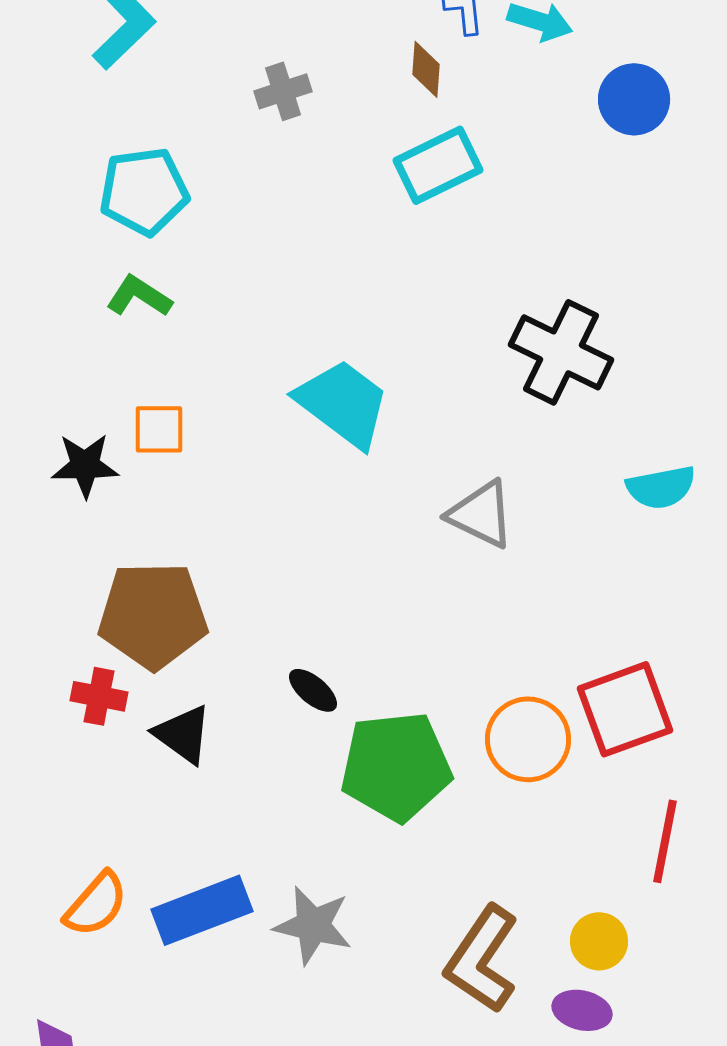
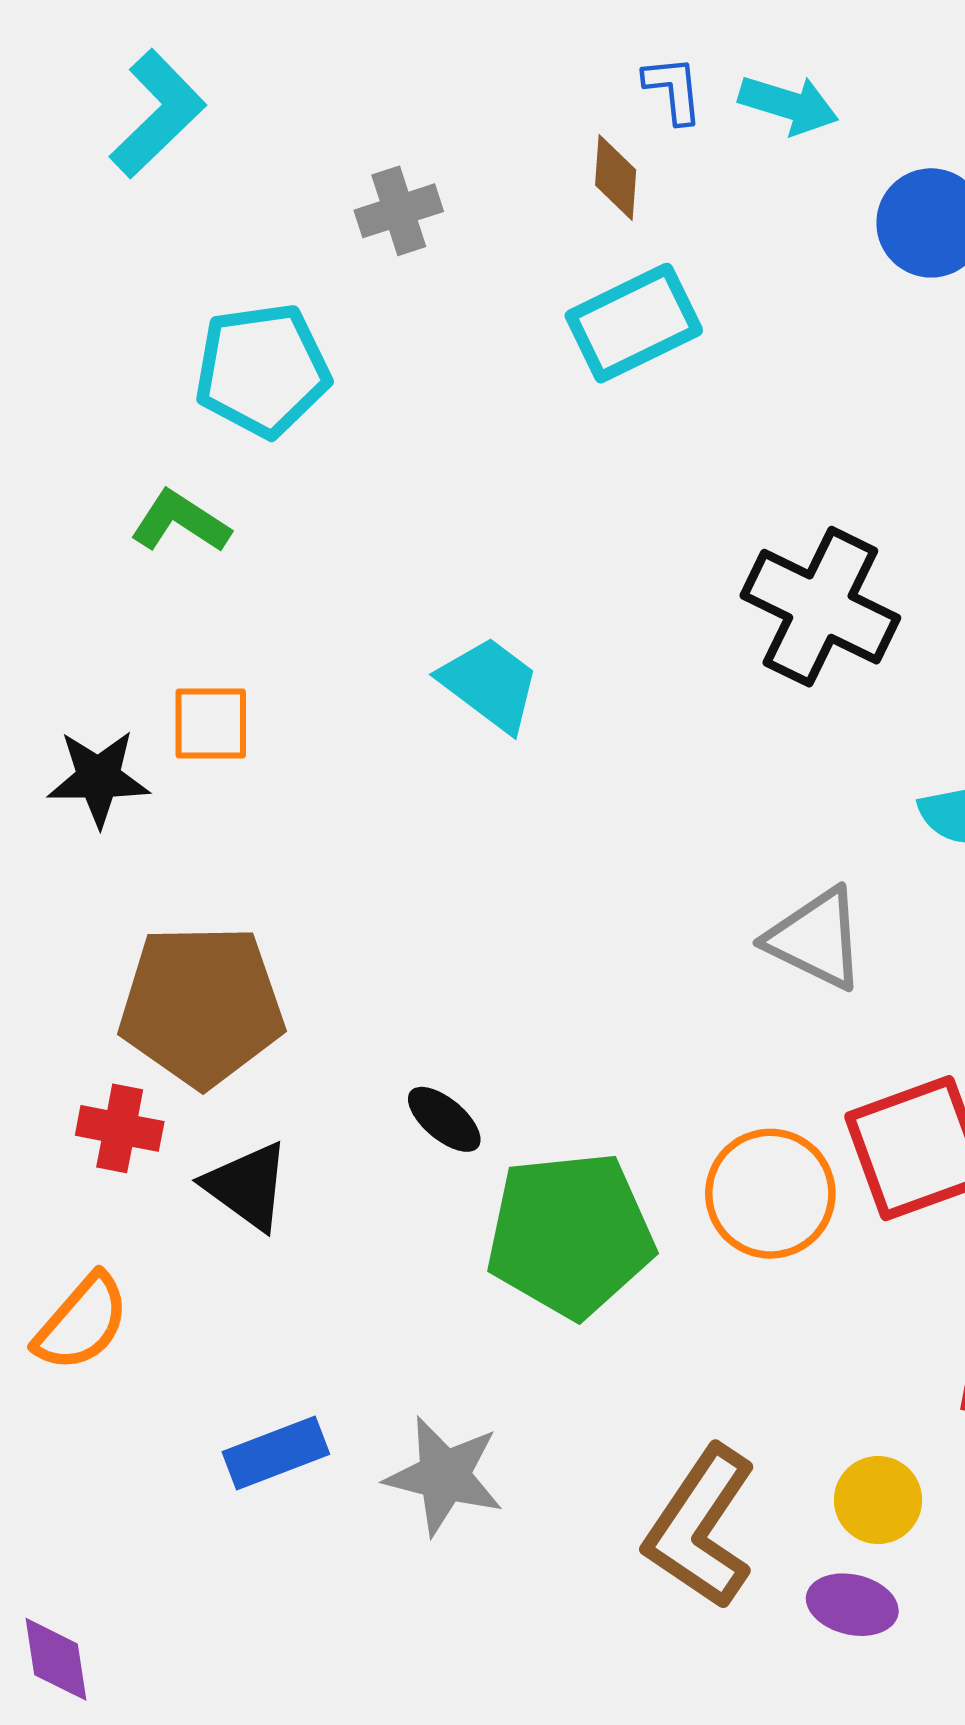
cyan pentagon: (144, 191) -> (262, 370), moved
cyan trapezoid: (343, 403) -> (490, 684), size x0.7
gray triangle: (481, 514) -> (816, 939), moved
orange semicircle: (96, 904) -> (82, 1323), moved
blue rectangle: (202, 910) -> (276, 1453), size x0.7

